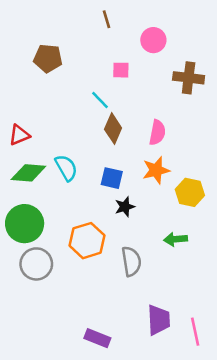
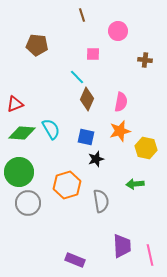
brown cross: (189, 78) -> (145, 60), size x0.6

